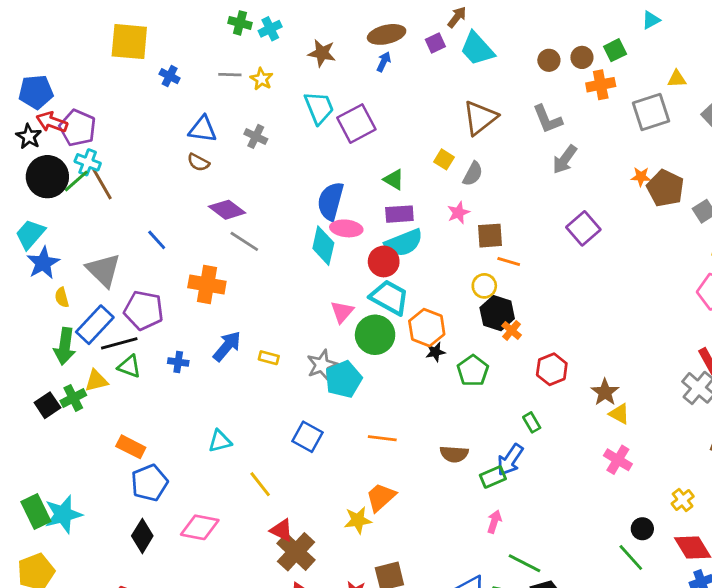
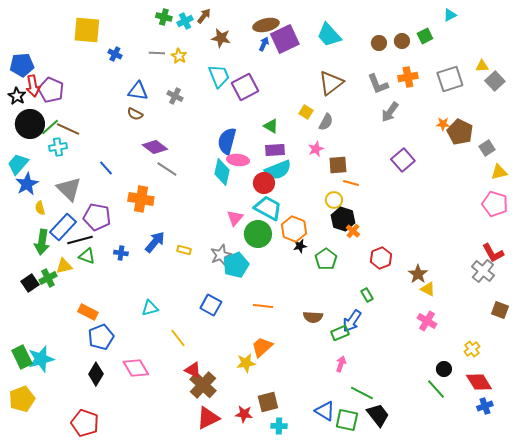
brown arrow: (457, 17) -> (204, 16), moved
purple square: (435, 43) -> (285, 39), moved, size x2.0
yellow triangle: (677, 79) -> (482, 66), moved
orange cross: (601, 85) -> (408, 77), moved
red arrow: (52, 122) -> (33, 86), turned -120
cyan cross: (88, 162) -> (58, 147), moved, turned -30
brown line: (102, 184) -> (68, 129), turned -35
pink diamond: (200, 527) -> (136, 368), turned 48

